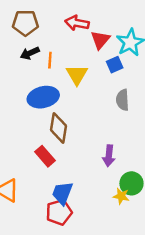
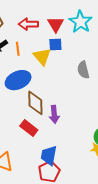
red arrow: (77, 23) -> (28, 24), moved
blue square: (115, 65) -> (55, 45), moved, turned 32
purple arrow: (109, 156) -> (54, 114), moved

